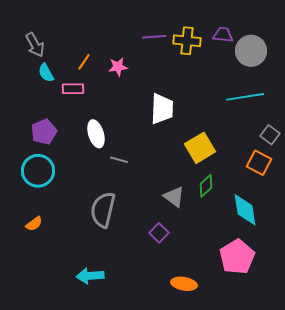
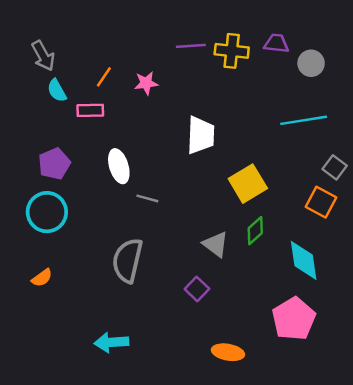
gray circle: (251, 51) -> (311, 63), size x0.7

